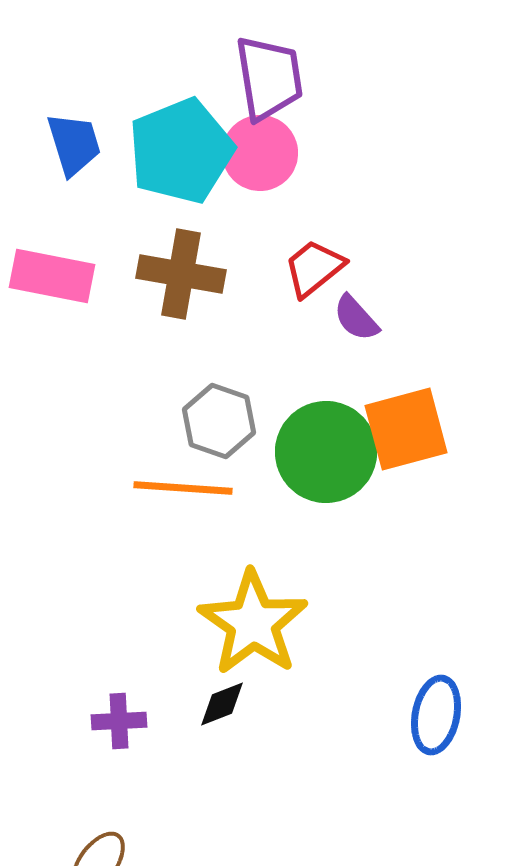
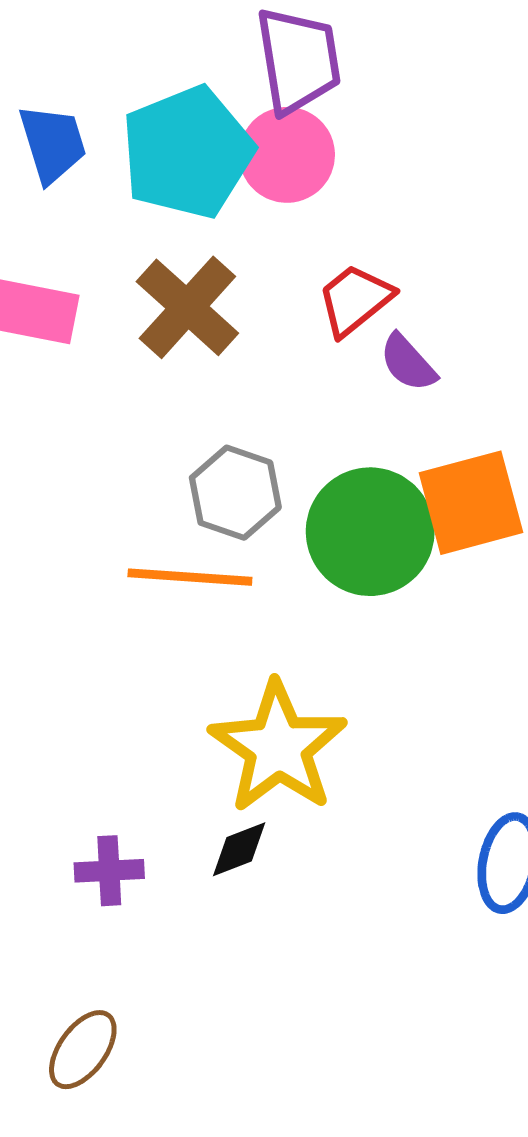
brown cross: (181, 274) -> (187, 307), turned 32

